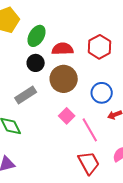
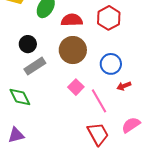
black circle: (36, 63) -> (28, 44), moved

